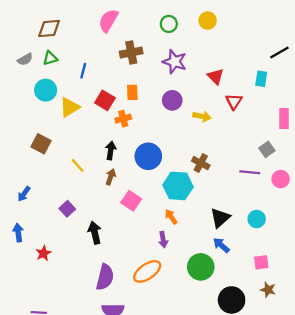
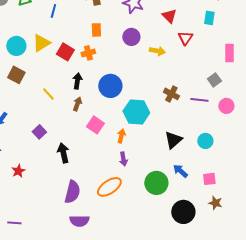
cyan circle: (46, 90) -> (16, 46), moved
red square: (105, 100) -> (65, 52), moved
brown cross: (201, 163) -> (171, 94), moved
orange arrow: (171, 217) -> (121, 136), moved, turned 48
blue arrow: (221, 245) -> (180, 171), moved

